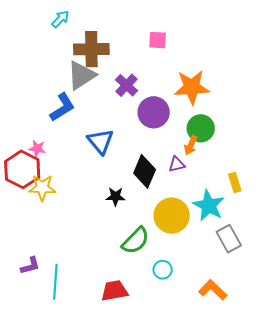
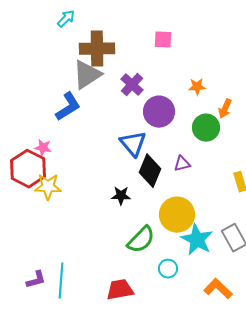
orange star: (192, 87) -> (197, 87), size x0.5
blue triangle: (100, 141) -> (133, 144), moved
orange arrow: (191, 145) -> (225, 109), moved
cyan star: (209, 206) -> (197, 240), moved
purple L-shape: (30, 266) -> (36, 280), moved

